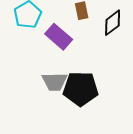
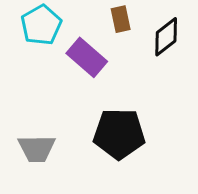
gray trapezoid: (55, 82) -> (37, 149), moved

